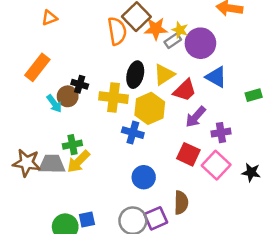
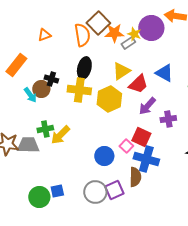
orange triangle: (50, 18) -> (44, 35), moved
purple circle: (200, 43) -> (151, 28), moved
black ellipse: (135, 75) -> (84, 68), moved
blue cross: (133, 133) -> (146, 159), moved, size x1.4
yellow arrow: (78, 162) -> (60, 135), moved
pink square: (216, 165) -> (126, 146), moved, size x0.6

